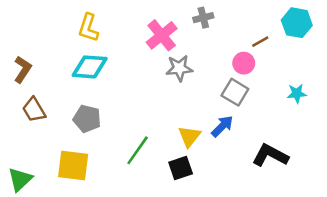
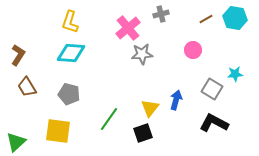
brown line: (260, 42) -> (206, 19), moved
gray square: (235, 92) -> (212, 89), moved
blue arrow: (222, 126) -> (176, 100), turned -30

